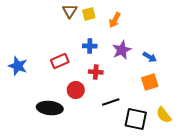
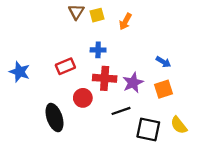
purple star: (122, 50) -> (133, 83), moved
red cross: (96, 72) -> (105, 78), size x1.5
black ellipse: (50, 108) -> (54, 118), turned 65

